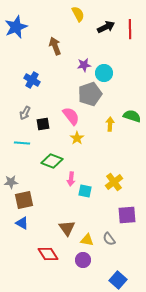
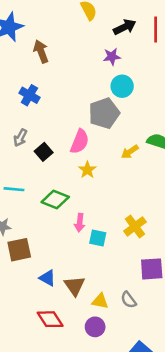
brown arrow: (55, 46) -> (41, 51), moved
purple star: (84, 65) -> (112, 57), moved
pink semicircle: (71, 116) -> (80, 142), turned 60
black square: (43, 124) -> (44, 152), turned -32
yellow arrow: (110, 124) -> (130, 152), turned -128
cyan line: (22, 143) -> (14, 189), moved
blue triangle: (22, 223) -> (47, 278), moved

